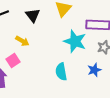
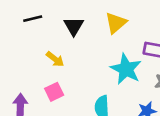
pink square: (13, 61) -> (54, 92), moved

